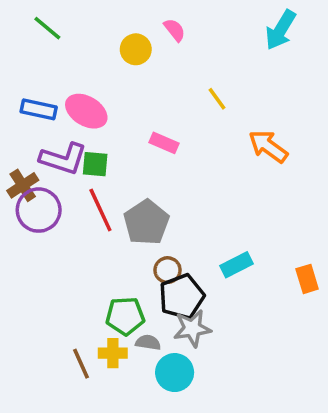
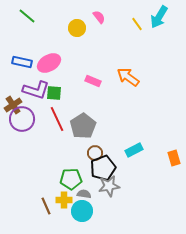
yellow line: (217, 99) -> (137, 24), moved
pink ellipse: (86, 111) -> (49, 63), turned -60
orange arrow: (268, 146) -> (128, 77), moved
cyan circle: (175, 373) -> (82, 211), moved

